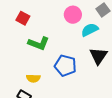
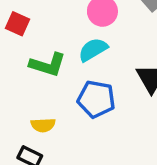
cyan semicircle: (90, 30) -> (93, 50), moved

